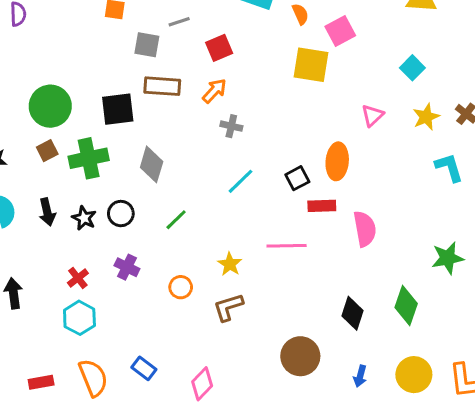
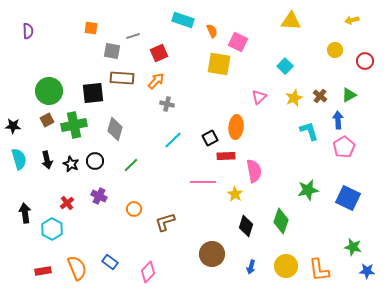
pink square: (340, 31) -> (238, 42), turned -36
yellow star: (230, 264) -> (235, 194), moved
cyan hexagon: (79, 318) -> (52, 229), moved

